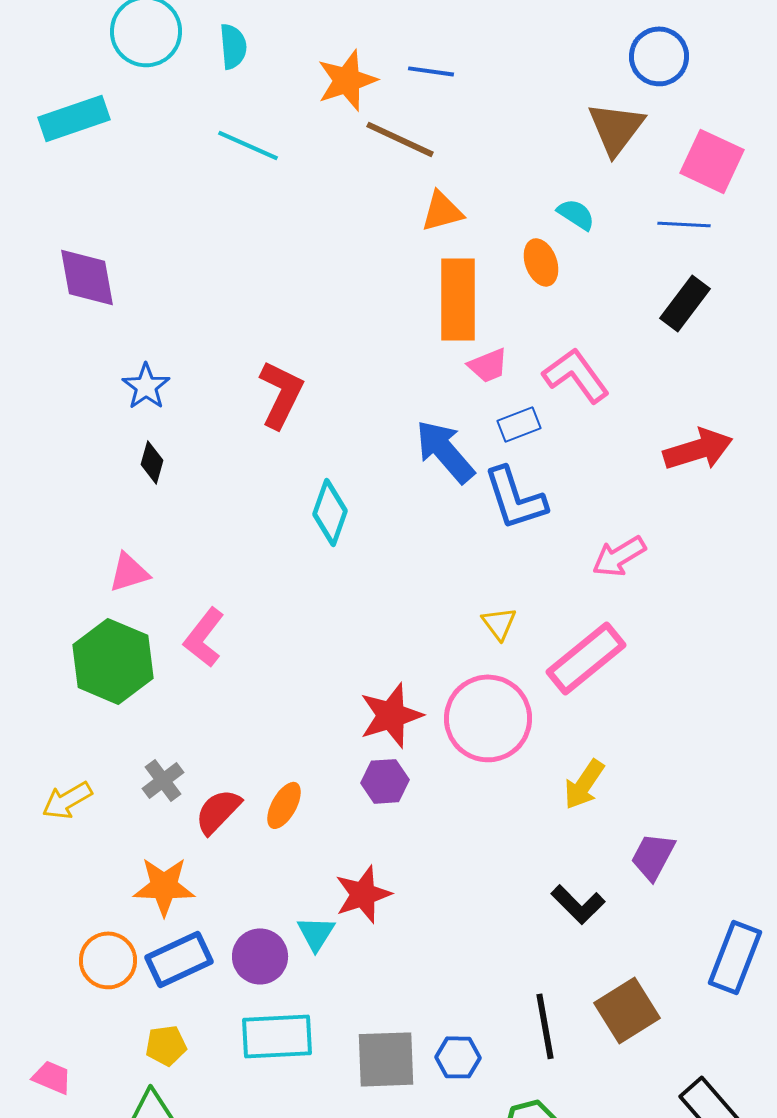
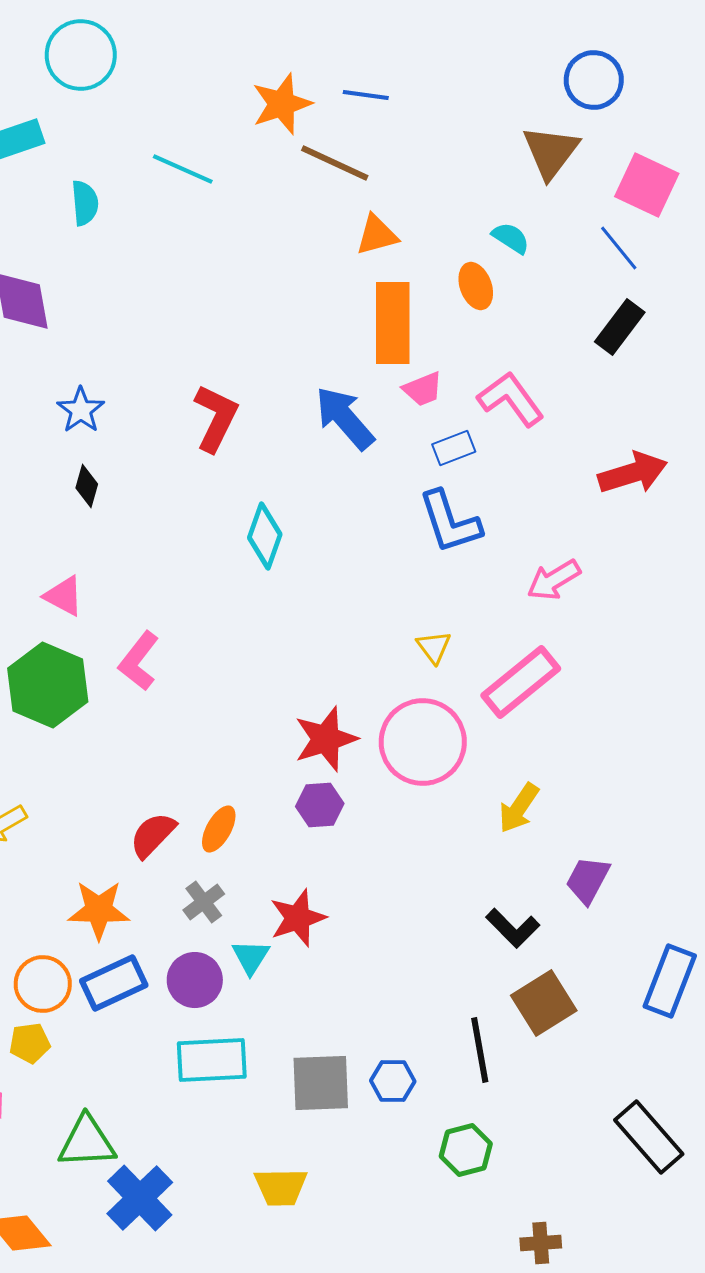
cyan semicircle: (233, 46) -> (85, 203), moved
blue line: (684, 224) -> (619, 248), turned 48
blue arrow: (445, 451) -> (345, 418), moved
pink triangle: (129, 572) -> (64, 596), turned 45
gray cross: (163, 780) -> (204, 902), moved
brown square: (627, 1010) -> (544, 1003), moved
yellow pentagon: (166, 1045) -> (30, 1043), moved

